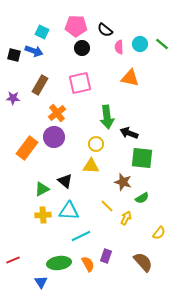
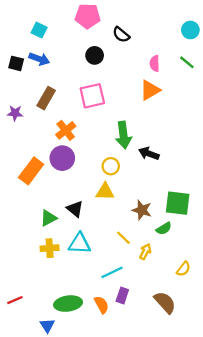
pink pentagon: (76, 26) -> (88, 16), moved
cyan square: (42, 32) -> (39, 30), moved
cyan circle: (140, 44) -> (190, 30), moved
green line: (162, 44) -> (187, 62), moved
pink semicircle: (119, 47) -> (155, 63), moved
orange triangle: (130, 78) -> (150, 90), turned -42
green square: (142, 158) -> (178, 203), moved
cyan line: (81, 236) -> (112, 272), moved

